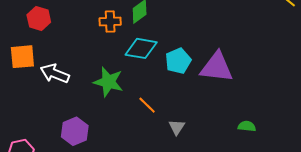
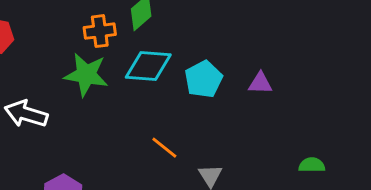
purple triangle: (217, 67) -> (260, 83), size x0.5
green star: (108, 82) -> (86, 75), moved

